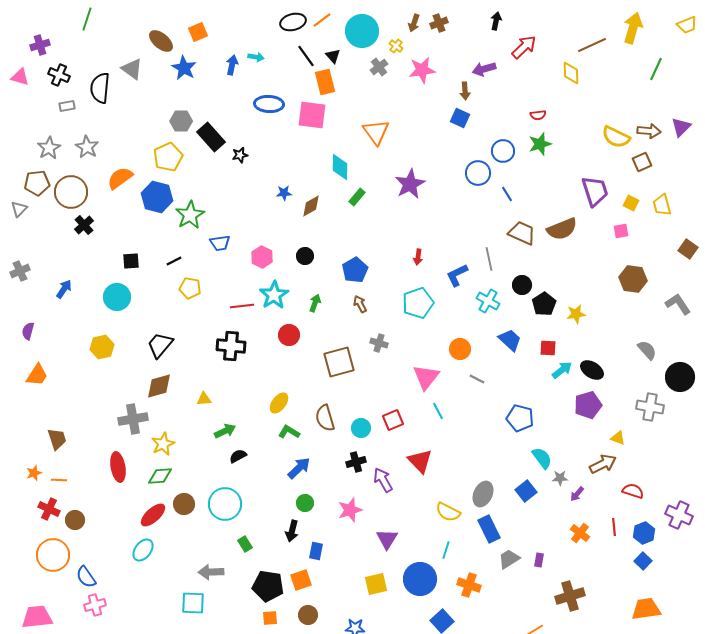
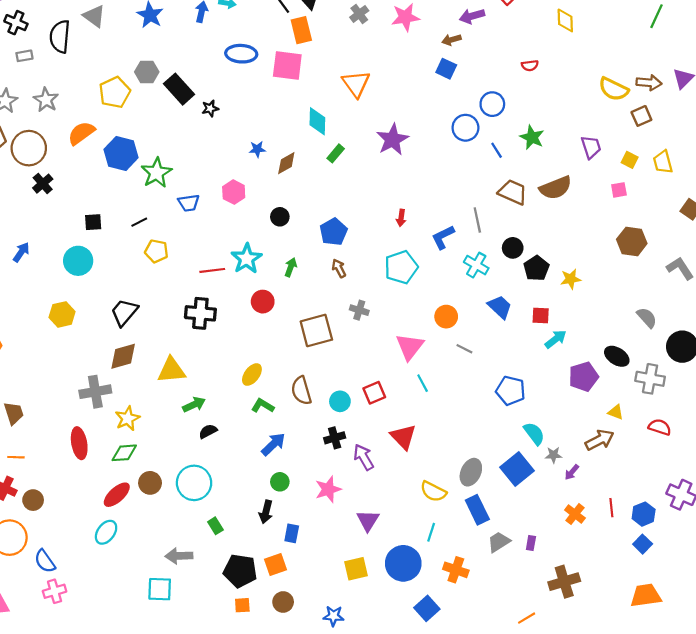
brown arrow: (465, 91) -> (452, 40), turned 78
green star: (540, 144) -> (532, 137), moved, turned -30
yellow pentagon: (168, 157) -> (115, 92), moved
purple trapezoid: (595, 191) -> (591, 147), size x0.7
pink hexagon: (262, 257) -> (234, 192), moved
black ellipse: (592, 370) -> (617, 356), moved
yellow triangle: (204, 399) -> (171, 370), size x1.8
blue square: (526, 491) -> (517, 469), size x1.4
red semicircle: (633, 491) -> (660, 427), moved

